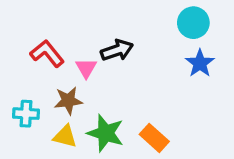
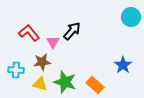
cyan circle: (193, 23) -> (131, 17), moved
black arrow: (117, 50) -> (72, 31), turned -30
blue star: (200, 63) -> (123, 65), moved

